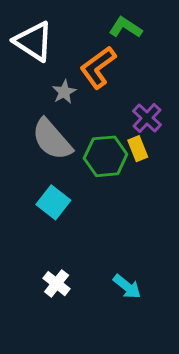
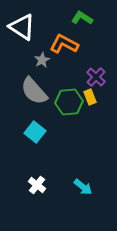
orange L-shape: (98, 67) -> (64, 44), turned 64

